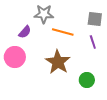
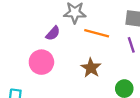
brown star: (58, 62) -> (91, 68), size x0.7

